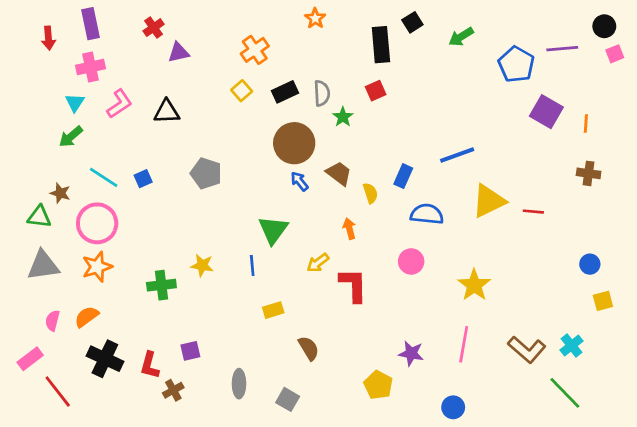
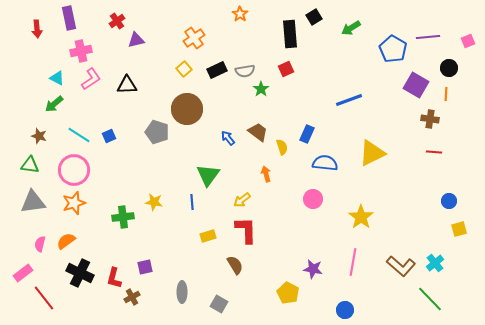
black circle: (604, 26) -> (449, 68), moved
pink cross: (91, 67) -> (81, 51), moved
gray semicircle: (322, 93) -> (245, 71), turned 84
cyan triangle: (75, 102) -> (57, 78), turned -35
brown circle: (294, 143) -> (187, 109), moved
blue line: (457, 155) -> (349, 100), moved
brown cross: (589, 173) -> (430, 119), moved
brown star: (60, 193) -> (39, 136), moved
red line: (533, 212) -> (434, 152), moved
red L-shape: (353, 285) -> (246, 230), moved

